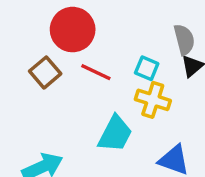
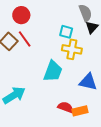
red circle: (73, 30) -> (21, 15), size x0.7
red line: (96, 72) -> (25, 39), moved, turned 36

